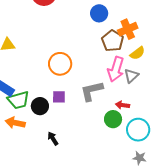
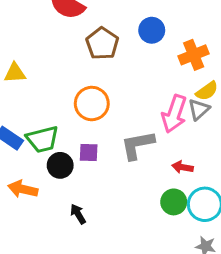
brown pentagon: (113, 41) -> (102, 44), moved
gray triangle: (131, 76) -> (199, 109), moved
green trapezoid: (18, 100) -> (42, 139), moved
green circle: (113, 119) -> (174, 202), moved

